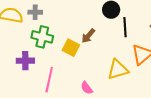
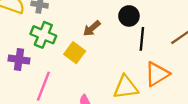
brown arrow: (88, 36) -> (92, 28), moved

